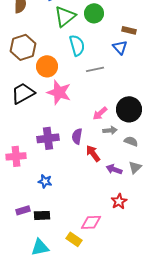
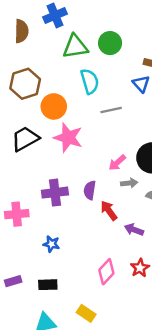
green triangle: (65, 16) -> (75, 47), turned 30
purple rectangle: (23, 210) -> (13, 281), moved
pink diamond: (91, 222) -> (106, 272), moved, turned -45

